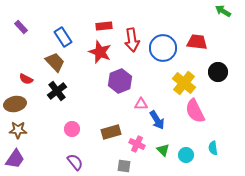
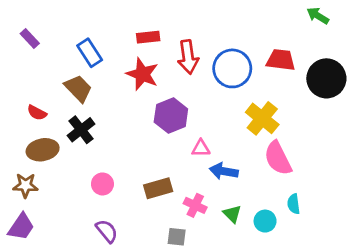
black circle: (218, 72) -> (326, 78), moved, size x1.4
brown ellipse: (15, 104) -> (43, 150), moved
blue arrow: (157, 120) -> (224, 171), turned 132
cyan semicircle: (213, 148) -> (294, 204), moved

